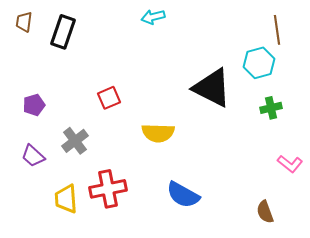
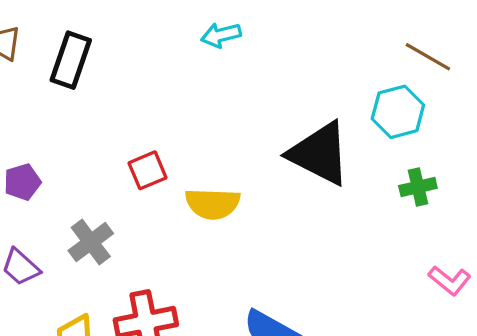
brown line: (277, 30) -> (428, 57), turned -52
yellow semicircle: (158, 133) -> (213, 204), moved

